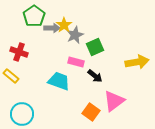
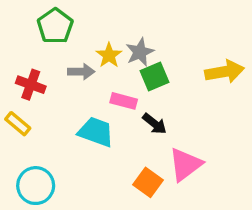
yellow star: (64, 25) -> (109, 55), moved
gray arrow: (52, 28) -> (81, 72), moved
gray star: (75, 35) -> (140, 52), moved
yellow arrow: (137, 62) -> (225, 72), moved

